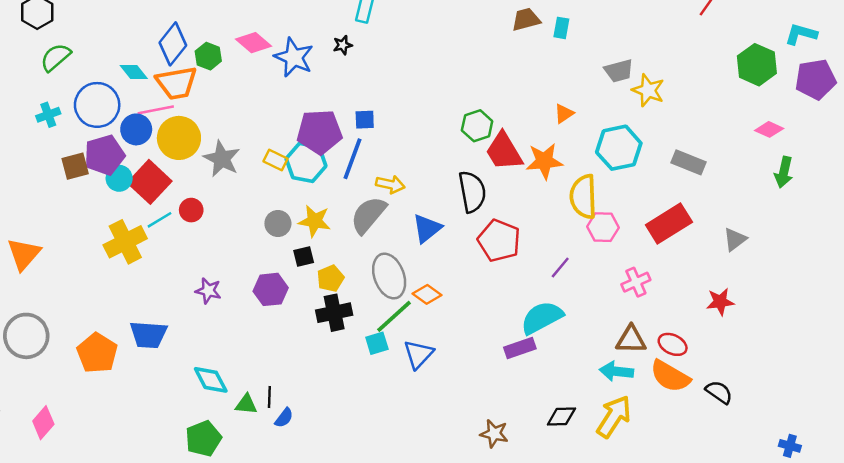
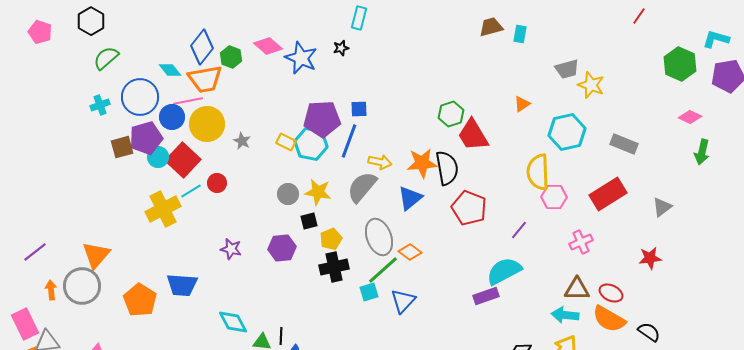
gray star: (222, 159) -> (242, 141), size x0.6
orange star: (544, 161) -> (422, 163), moved
orange triangle: (24, 254) -> (96, 255), moved

